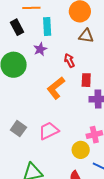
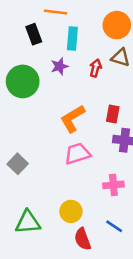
red arrow: (69, 61) -> (96, 68), moved, turned 32
pink trapezoid: (49, 131) -> (77, 154), moved
yellow circle: (81, 150) -> (71, 211), moved

